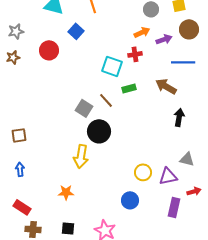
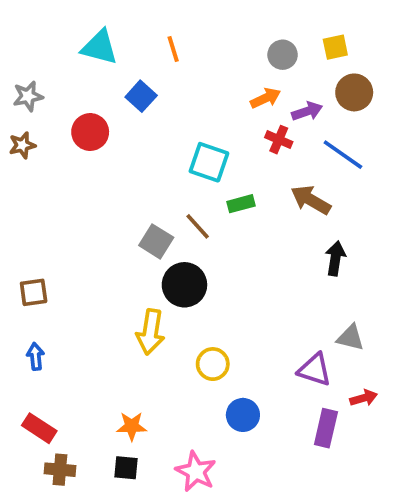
red cross: (135, 54) -> (279, 140), moved, turned 32
blue line: (183, 62) -> (343, 155), turned 35
yellow circle: (143, 172) -> (213, 364), moved
purple triangle: (168, 176) -> (315, 370), turned 30
orange star: (66, 192) -> (132, 426), moved

